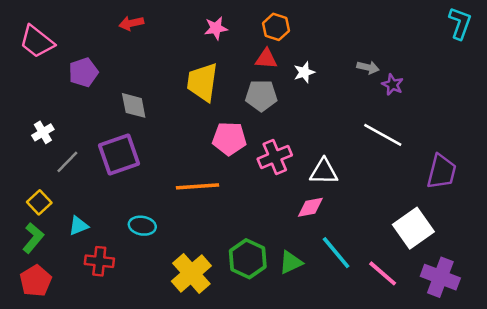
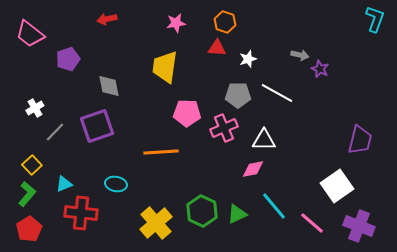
gray pentagon: (261, 96) -> (238, 95), moved
white line: (383, 135) -> (277, 93), moved
red cross: (99, 261) -> (81, 213), size x1.4

